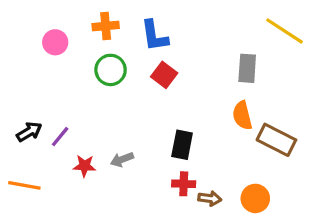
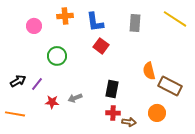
gray rectangle: (247, 68) -> (135, 23), moved
green circle: (111, 70) -> (57, 56), moved
orange circle: (255, 198) -> (157, 113), moved

